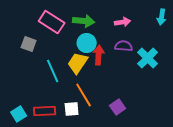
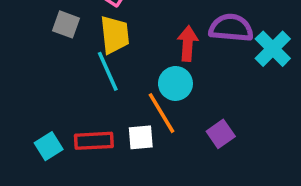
cyan circle: (87, 43) -> (175, 83), moved
purple semicircle: (124, 46) -> (231, 28), size x1.4
yellow trapezoid: (78, 63) -> (115, 35), moved, turned 140

